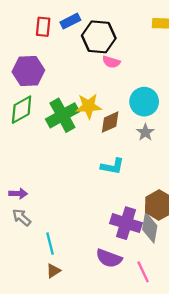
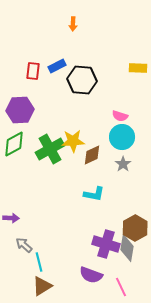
pink semicircle: (111, 62) -> (120, 116), moved
gray arrow: (22, 217) -> (24, 245), moved
brown triangle: (53, 271) -> (42, 286), size x1.5

